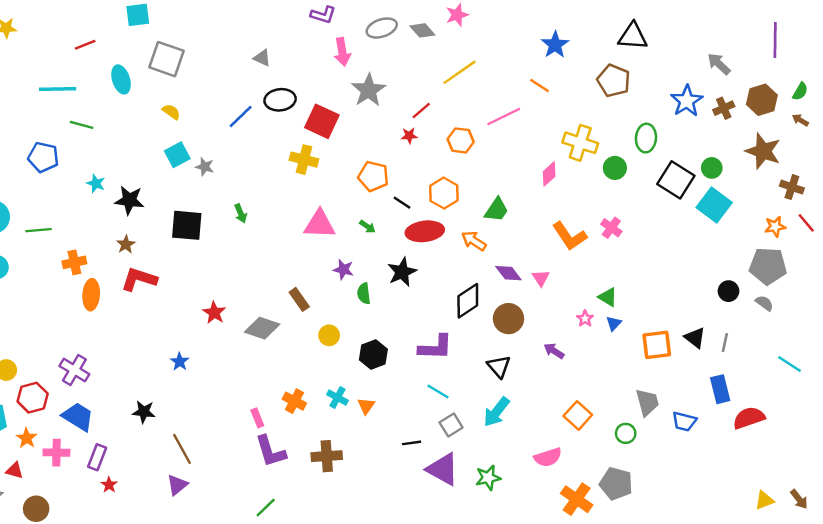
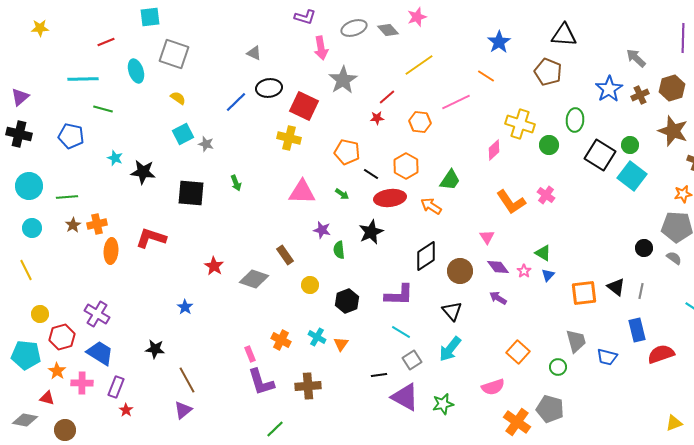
brown star: (126, 244) -> (73, 225), moved
purple diamond: (508, 273) -> (498, 267), moved
green line: (266, 508) -> (275, 429), moved

